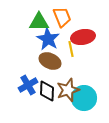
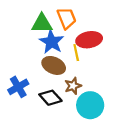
blue cross: (28, 85) -> (18, 87), moved
brown star: (68, 90) -> (73, 86), moved, size x0.7
black diamond: (47, 91) -> (50, 98), turned -45

